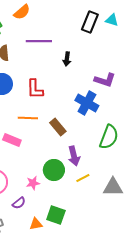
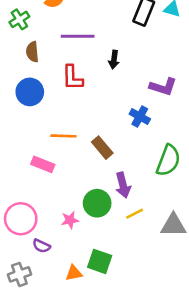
red L-shape: (35, 89) -> (72, 78), moved
blue cross: (87, 103) -> (140, 116), size x0.7
purple semicircle: (19, 203) -> (41, 246), moved, turned 64

